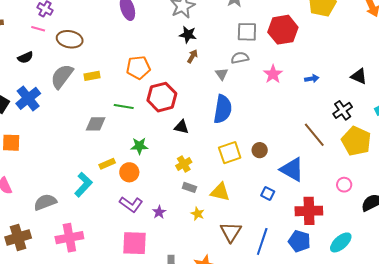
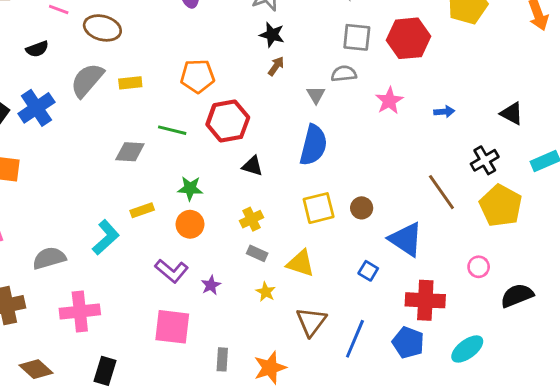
orange circle: (129, 172) -> (190, 224), moved

